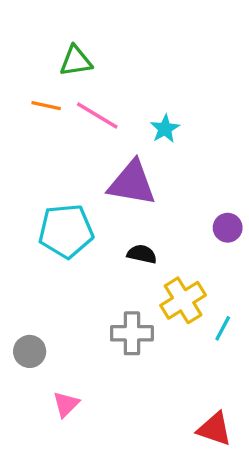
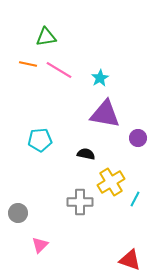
purple triangle: (132, 183) -> (105, 114), moved
cyan pentagon: (66, 231) -> (40, 140), size x0.7

